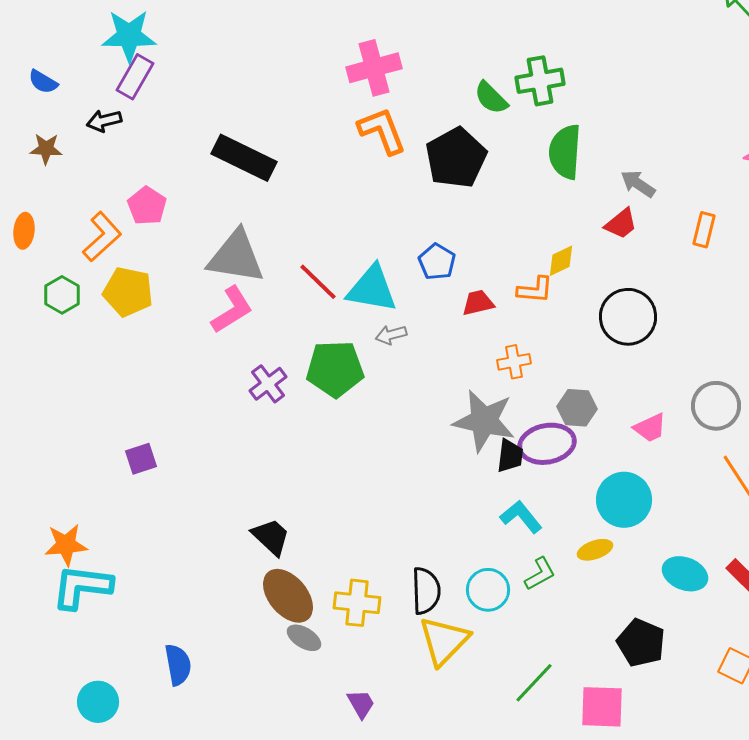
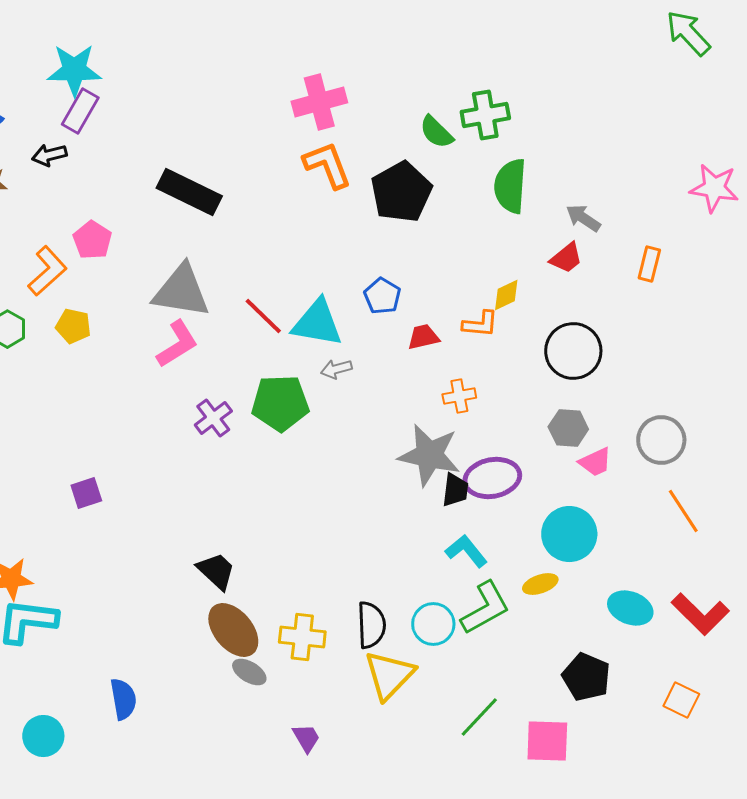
yellow pentagon: (128, 292) -> (73, 326), size x0.7
gray hexagon: (577, 408) -> (568, 428), moved
green L-shape: (540, 574) -> (485, 608), size x1.6

